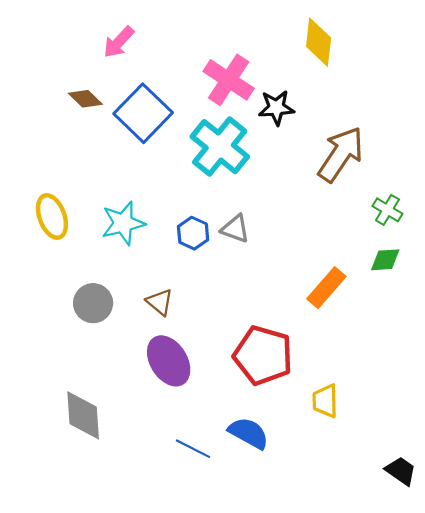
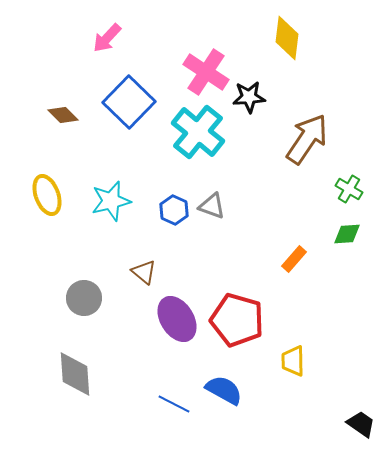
brown diamond: (85, 99) -> (63, 115), moved
orange rectangle: (326, 288) -> (294, 259), size x0.7
gray circle: (93, 303) -> (84, 298), moved
purple ellipse: (169, 361) -> (177, 319), moved

